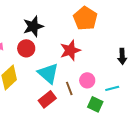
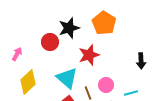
black star: (33, 26) -> (69, 28), moved
red circle: (26, 48) -> (50, 42), moved

